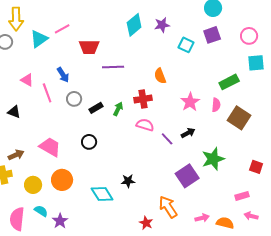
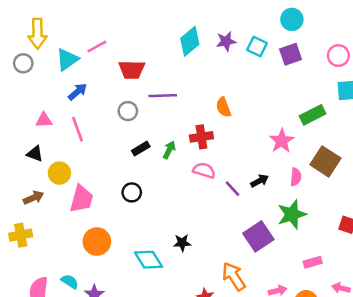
cyan square: (186, 45) -> (257, 46), moved
blue arrow: (63, 75) -> (77, 92), moved, turned -98
pink triangle: (27, 80) -> (44, 120), moved, turned -32
gray circle: (74, 99) -> (128, 111), moved
pink star: (190, 102) -> (282, 141), moved
pink semicircle: (216, 105) -> (296, 177), moved
pink trapezoid: (50, 147) -> (81, 199), turned 75
brown arrow: (16, 155) -> (34, 198), moved
yellow circle: (33, 185) -> (59, 173), moved
pink rectangle: (242, 196) -> (313, 262), moved

